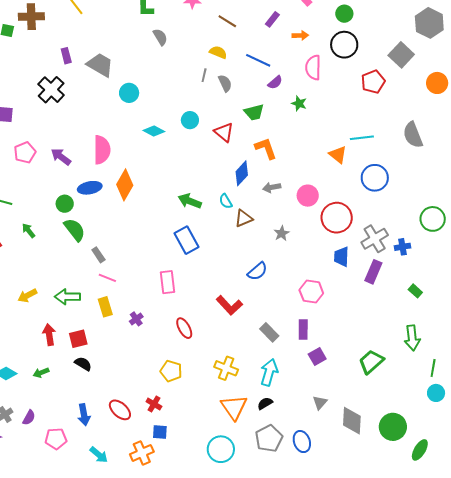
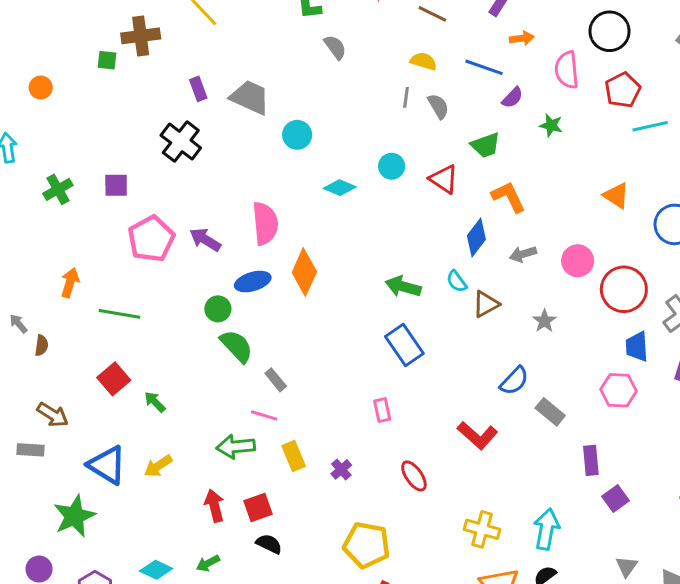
orange arrow: (300, 35) -> (522, 38), moved
red pentagon: (373, 82) -> (623, 90), moved
cyan line: (362, 138) -> (650, 126), moved
pink pentagon: (25, 153) -> (151, 239), size x1.4
green arrow: (29, 231) -> (155, 402), moved
pink line: (107, 278) -> (264, 415), moved
pink rectangle: (167, 282) -> (382, 410), size x0.7
pink hexagon: (311, 292) -> (619, 390), moved
yellow arrow: (27, 296) -> (158, 466), moved
gray rectangle: (269, 332) -> (550, 412), moved
yellow pentagon: (171, 371) -> (367, 545), moved, size x1.4

